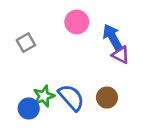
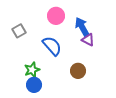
blue semicircle: (71, 98) -> (52, 46), moved
blue circle: (29, 108) -> (34, 85), moved

